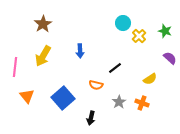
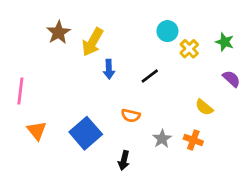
yellow arrow: (43, 56) -> (93, 42), moved
black line: (115, 68) -> (150, 76), moved
yellow semicircle: (150, 79) -> (204, 107), turned 72

